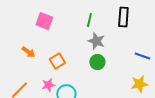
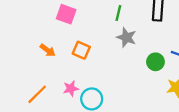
orange square: (57, 61) -> (81, 50), moved, turned -35
green circle: (97, 62) -> (155, 62), moved

